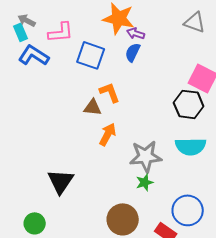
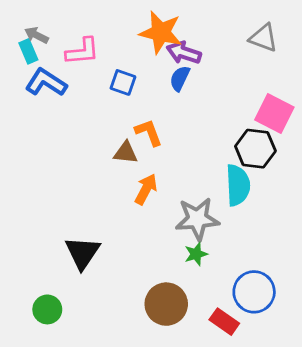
purple arrow: (136, 33) -> (184, 53), size x1.4
blue square: (91, 55) -> (123, 82), size x0.7
cyan semicircle: (191, 146) -> (238, 185), moved, turned -92

